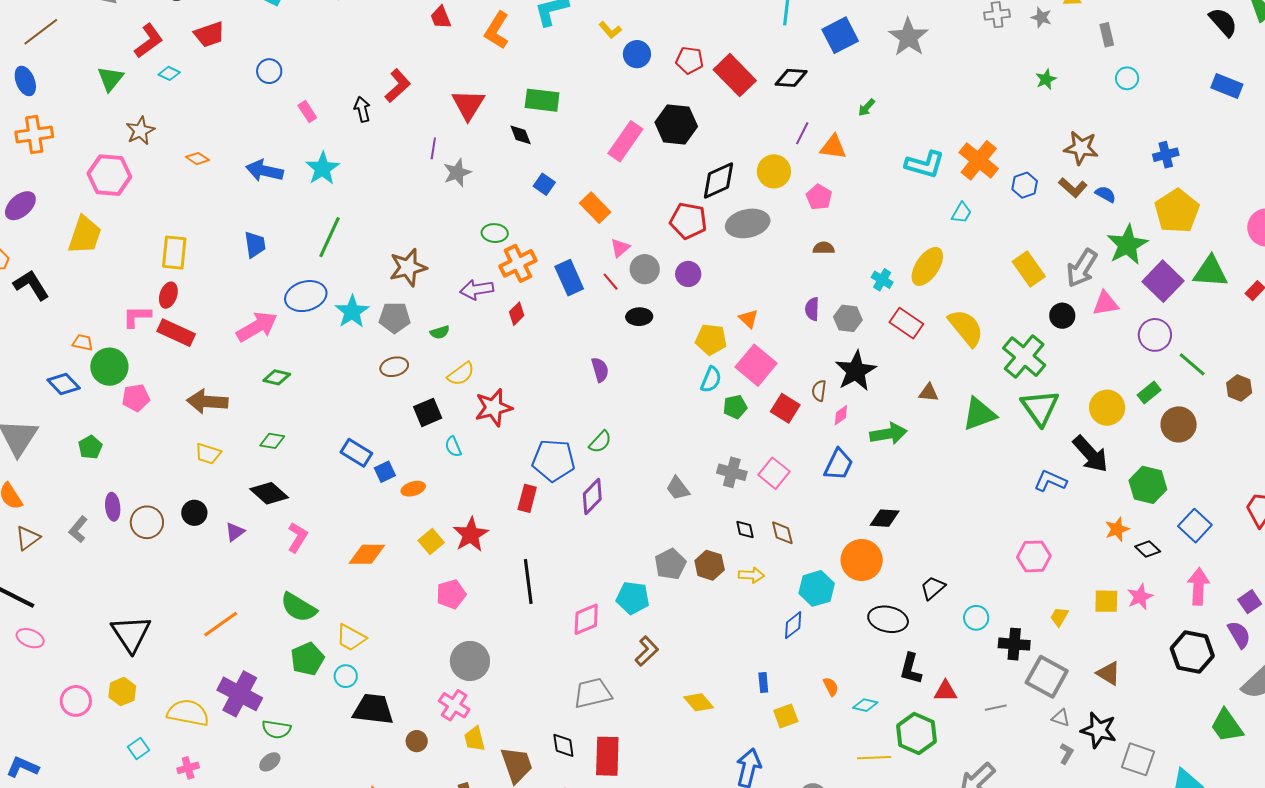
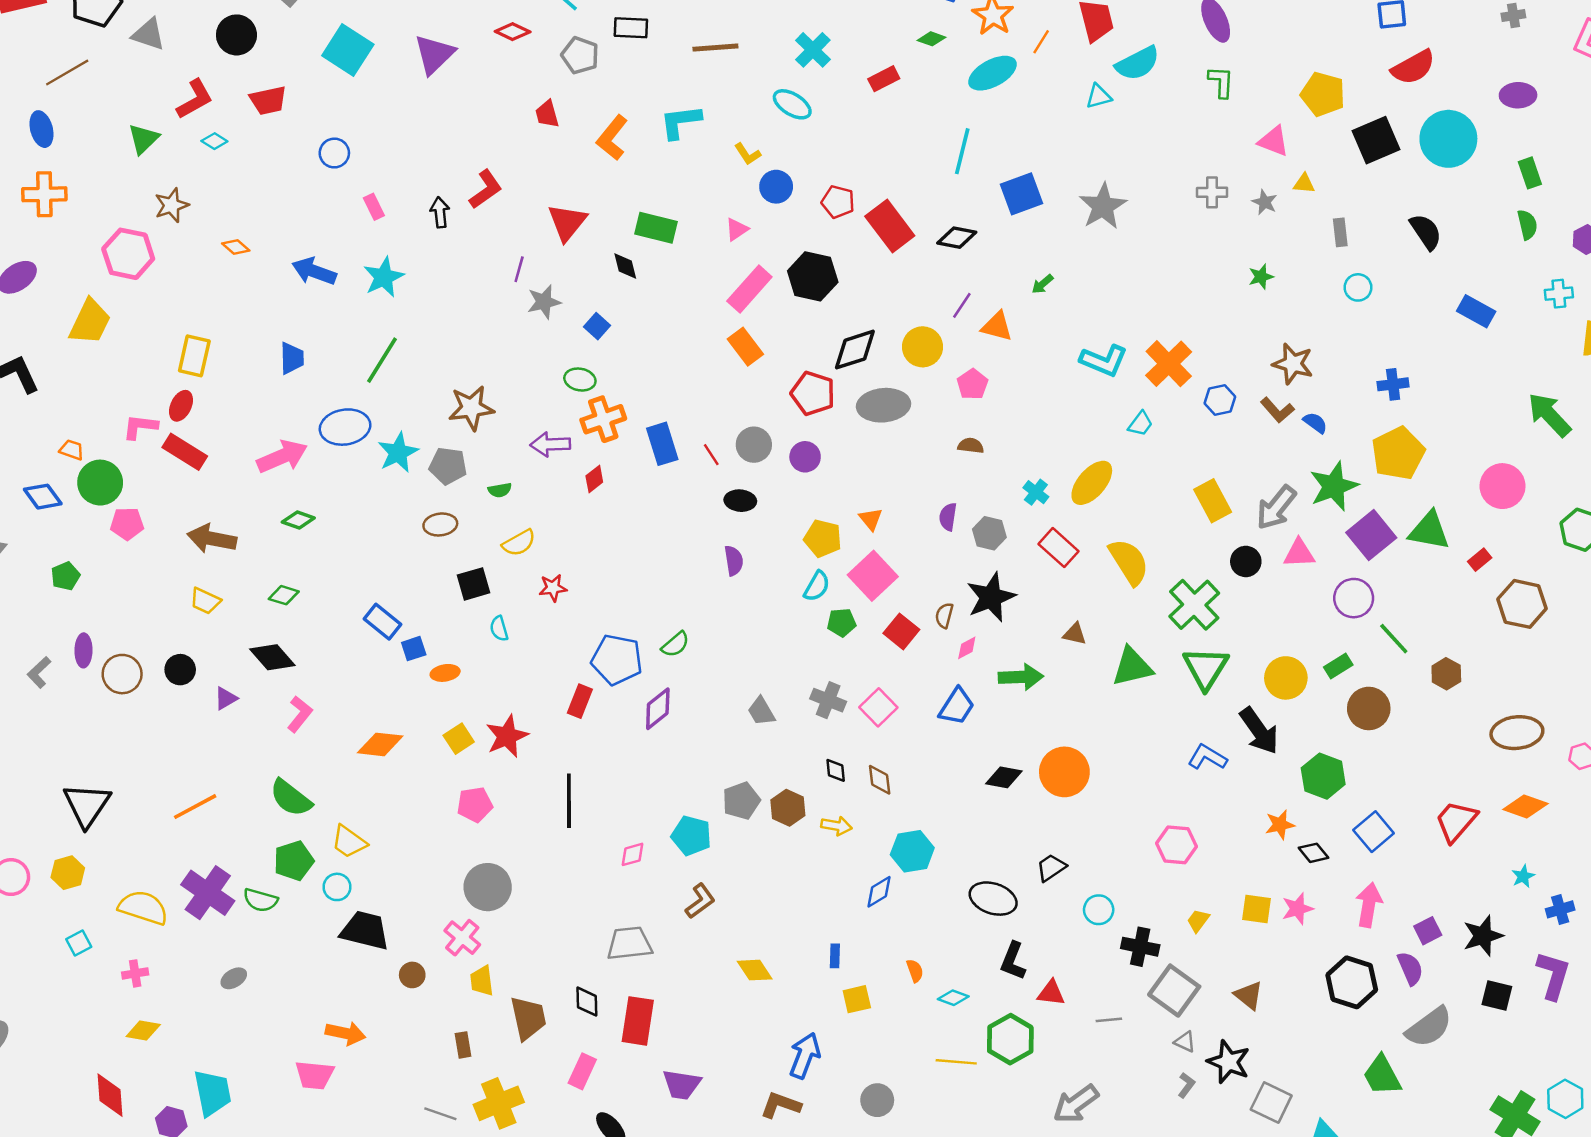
black semicircle: (1223, 22) -> (1426, 232), moved
blue square: (544, 184) -> (597, 326), moved
orange rectangle: (595, 208) -> (745, 347), moved
pink triangle: (620, 248) -> (737, 229), moved
purple semicircle: (600, 370) -> (734, 561), moved
red star: (493, 408) -> (553, 588), size x0.6
orange circle: (862, 560) -> (1064, 772), moved
pink diamond: (586, 619) -> (633, 854), size x0.7
green semicircle: (276, 729) -> (260, 900), moved

